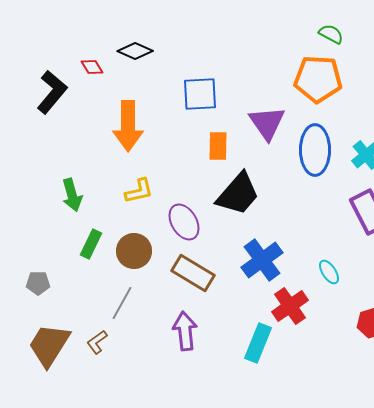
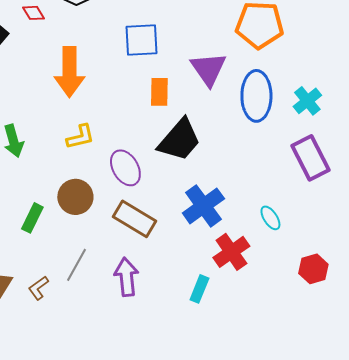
green rectangle: (91, 244) -> (32, 218), moved
gray line: (122, 303) -> (76, 265), moved
cyan rectangle: (258, 343) -> (199, 289), size x0.7

